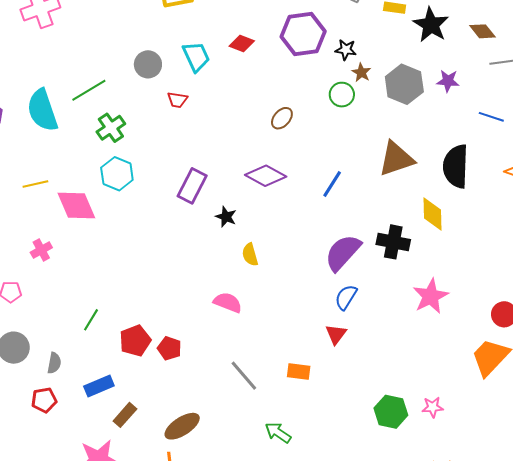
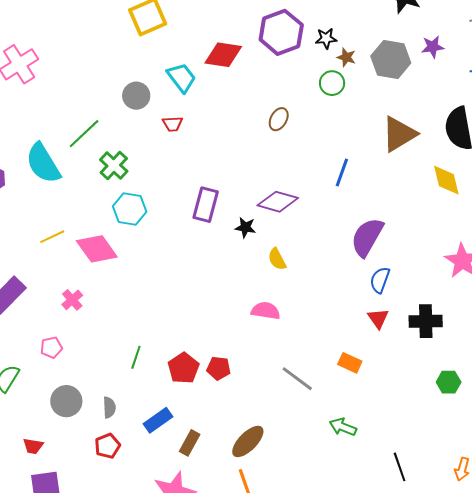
red diamond: (242, 43) -> (223, 55), size x1.5
purple diamond: (266, 176) -> (278, 202), moved
black cross: (393, 242) -> (426, 321), moved
orange rectangle: (299, 371) -> (350, 363), turned 30
green hexagon: (391, 412) -> (449, 382), size x0.7

